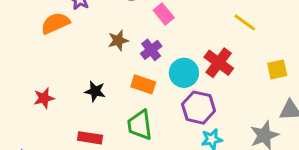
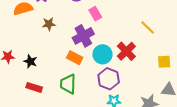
brown star: (118, 40) -> (49, 24), moved
purple cross: (151, 50) -> (83, 36), size x1.5
black star: (95, 91) -> (30, 61), moved

